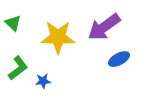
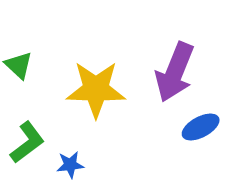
purple arrow: (104, 27) -> (175, 72), turned -32

